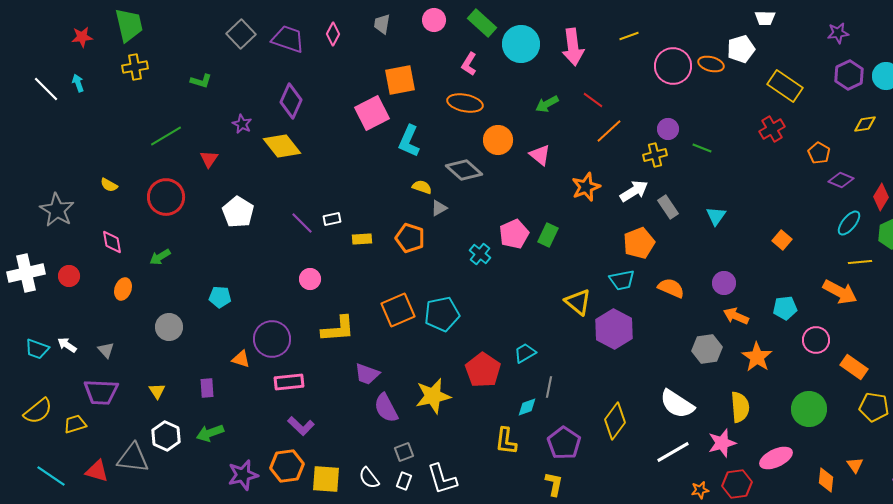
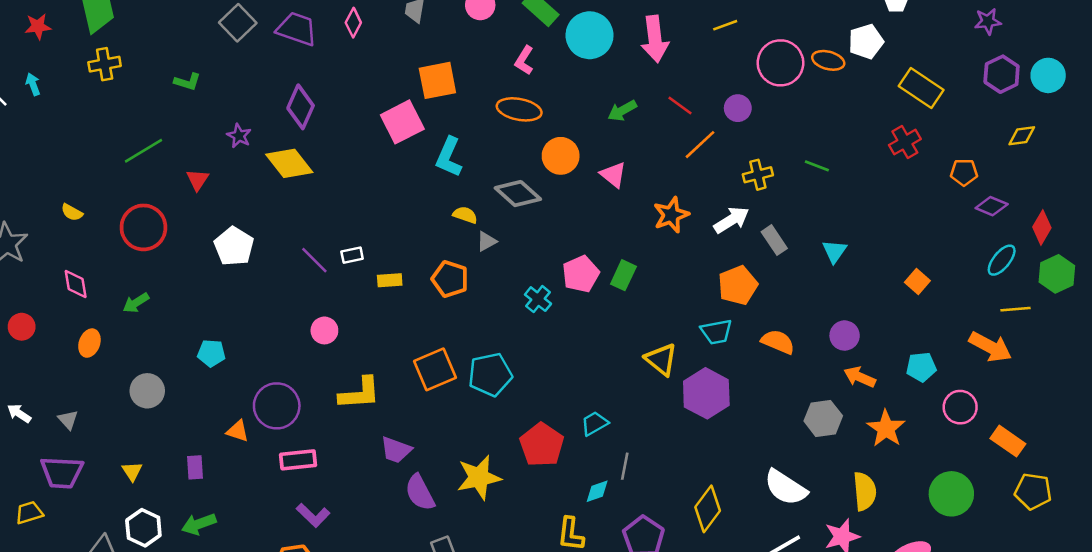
purple circle: (668, 129) -> (738, 108), moved
orange pentagon: (819, 153) -> (964, 172), turned -30

